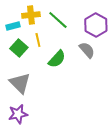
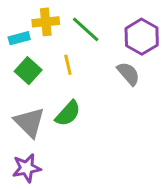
yellow line: (38, 40) -> (68, 65), moved
green semicircle: (57, 59) -> (68, 113), moved

